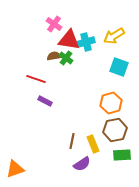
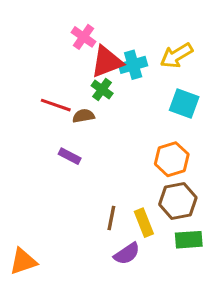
red triangle: (69, 40) -> (107, 62), turned -30
brown semicircle: (54, 56) -> (84, 116), moved
red line: (36, 79) -> (56, 105), moved

